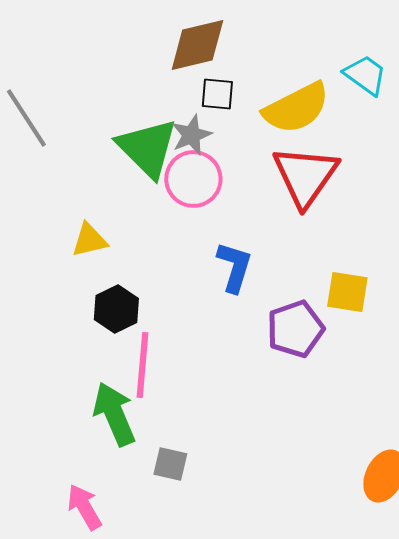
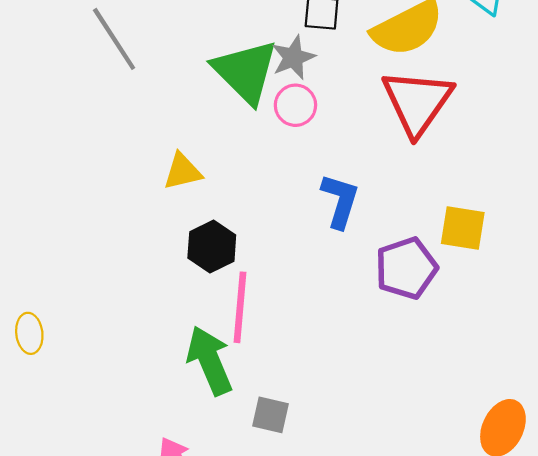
pink circle: (193, 179) -> (295, 105), size x0.7

